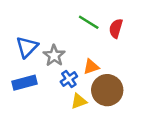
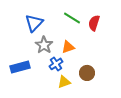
blue triangle: (27, 47) -> (34, 23), moved
orange triangle: (91, 67) -> (68, 47), moved
brown circle: (107, 90) -> (87, 73), size x0.6

